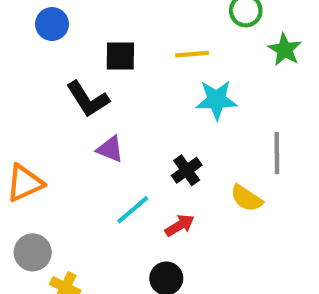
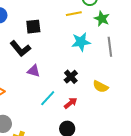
green star: (285, 50) -> (102, 19), moved
yellow line: (192, 54) -> (74, 14), moved
gray line: (277, 153) -> (110, 47), moved

